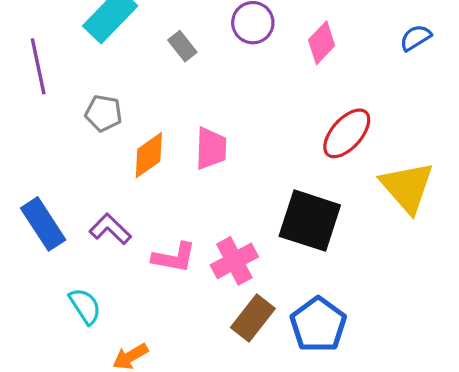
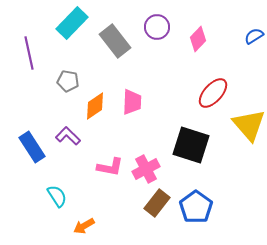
gray rectangle: (182, 46) -> (115, 41), size x1.8
purple L-shape: (110, 229) -> (68, 136), moved

